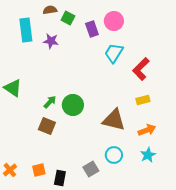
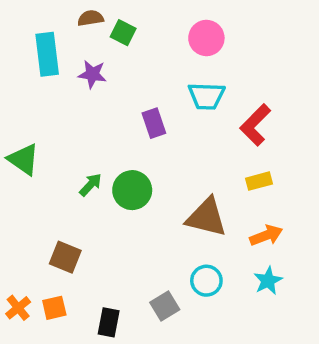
purple rectangle: (92, 29) -> (154, 123), moved
cyan trapezoid: (114, 53) -> (206, 96), turned -120
brown square: (47, 126) -> (65, 257), moved
orange square: (39, 170) -> (54, 308), moved

